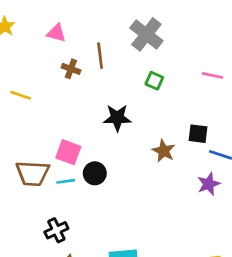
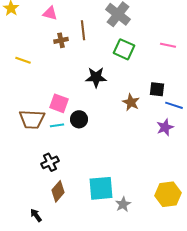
brown cross: (71, 69) -> (61, 40), turned -32
green square: (154, 81) -> (124, 49), size x1.5

